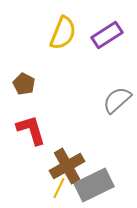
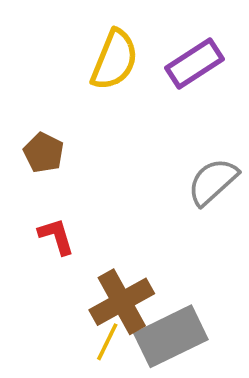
red L-shape: (31, 130) -> (56, 236), size x0.7

